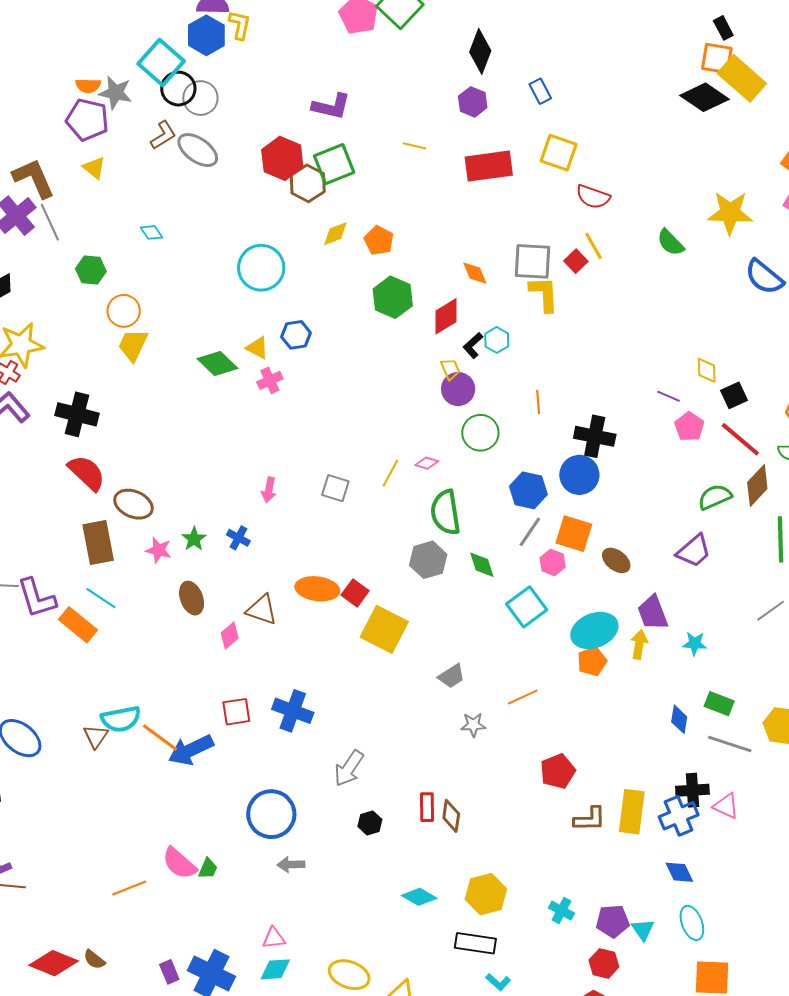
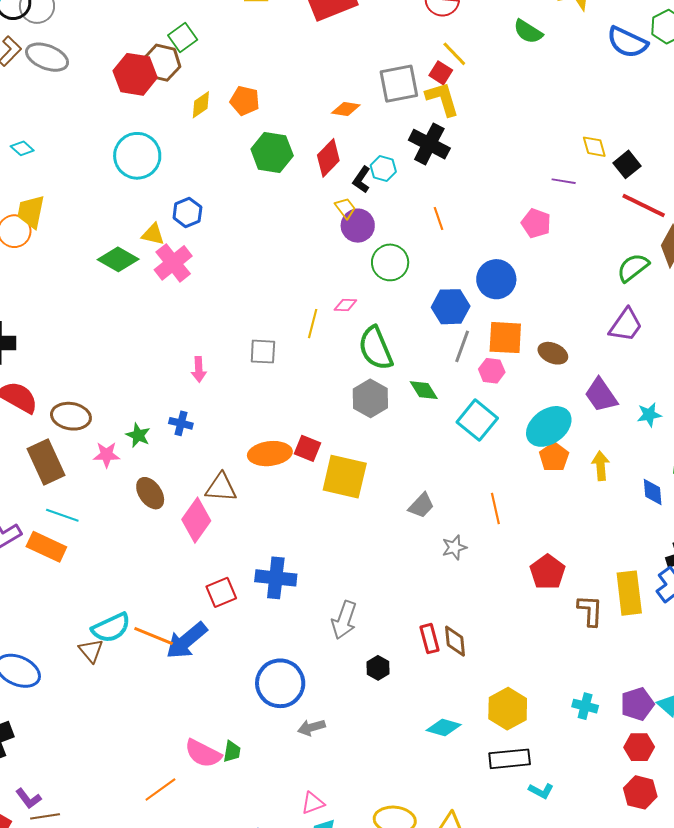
red hexagon: (282, 158) -> (135, 74), moved
green square: (334, 164) -> (183, 38), size x0.7
orange diamond: (475, 273) -> (346, 109), turned -44
yellow L-shape: (544, 294) -> (442, 99), moved
yellow trapezoid: (133, 345) -> (31, 212), moved
pink cross: (270, 380) -> (173, 263), size x1.5
pink pentagon: (689, 427) -> (536, 223), moved
black cross: (595, 436) -> (429, 144), moved, turned 30
pink diamond: (230, 635) -> (196, 520), size x1.6
yellow arrow: (639, 644) -> (601, 466), moved
orange line: (523, 697) -> (495, 508), turned -64
brown L-shape: (590, 819) -> (590, 611), turned -72

